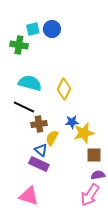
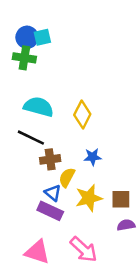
blue circle: (52, 29) -> (27, 37), moved
yellow star: (84, 133) -> (89, 198), moved
pink arrow: (90, 195) -> (84, 249), moved, turned -80

